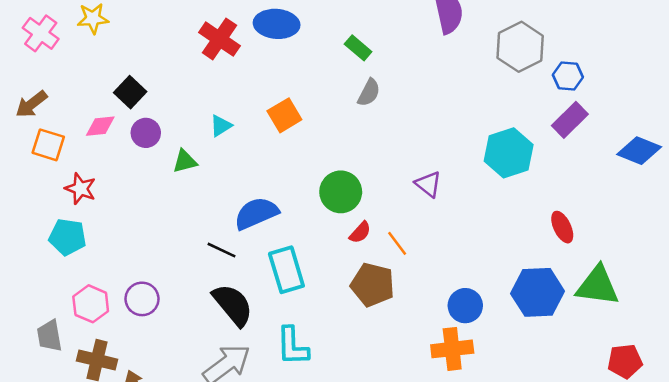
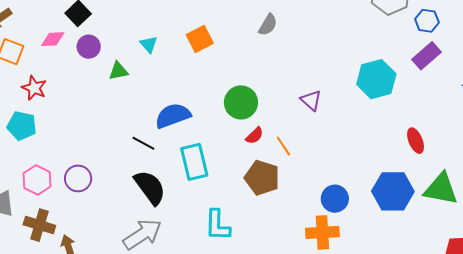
cyan triangle: (221, 126) -> (149, 44), turned -42
cyan L-shape: (292, 346) -> (217, 225), moved

